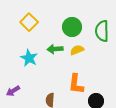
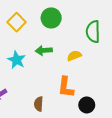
green circle: (72, 27) -> (51, 18), moved
yellow semicircle: (77, 50) -> (74, 56), moved

